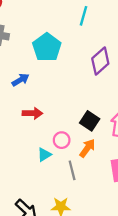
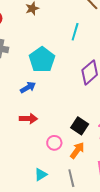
blue arrow: (20, 80) -> (28, 87), moved
cyan triangle: (44, 155) -> (41, 175), moved
gray line: (72, 170) -> (71, 178), moved

